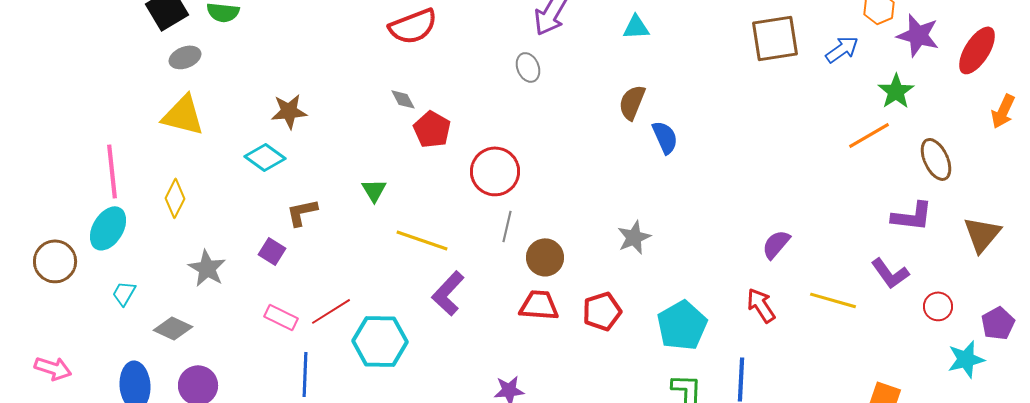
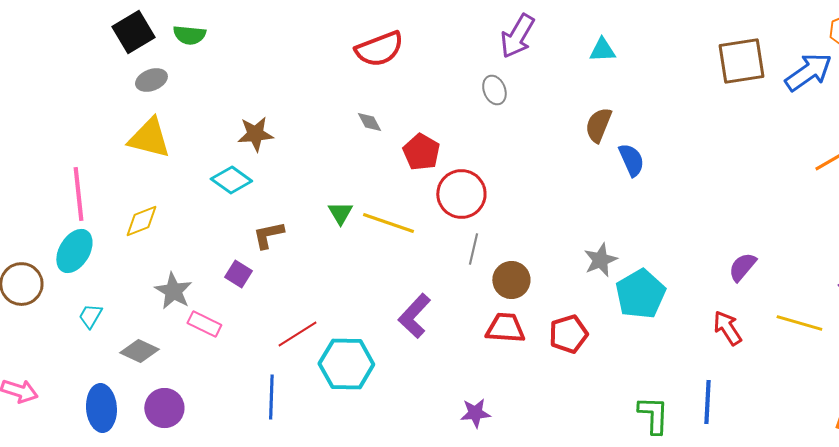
blue arrow: (842, 49) -> (808, 72), size x1.4
red pentagon: (432, 129) -> (421, 152), moved
yellow diamond: (175, 198) -> (141, 221), turned 42
yellow line: (422, 240) -> (388, 223), moved
pink rectangle: (281, 317) -> (204, 324), moved
cyan pentagon: (682, 325) -> (640, 294), moved

